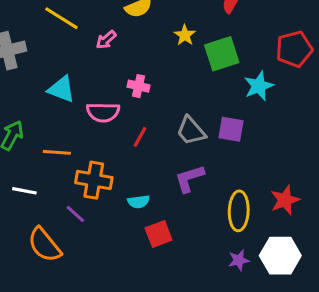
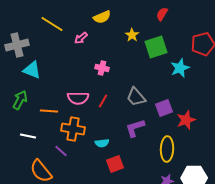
cyan triangle: (61, 89) -> (32, 70), moved
pink semicircle: (103, 112) -> (78, 98), moved
purple square: (231, 129) -> (164, 108), moved, turned -30
red star: (285, 200) -> (186, 120), moved

